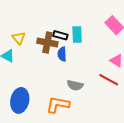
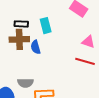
black rectangle: (60, 35) -> (21, 24), moved
gray semicircle: (75, 85) -> (25, 83), moved

